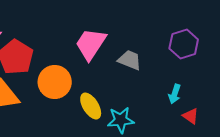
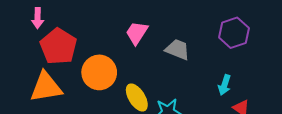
pink trapezoid: (91, 44) -> (137, 33), size x0.7

